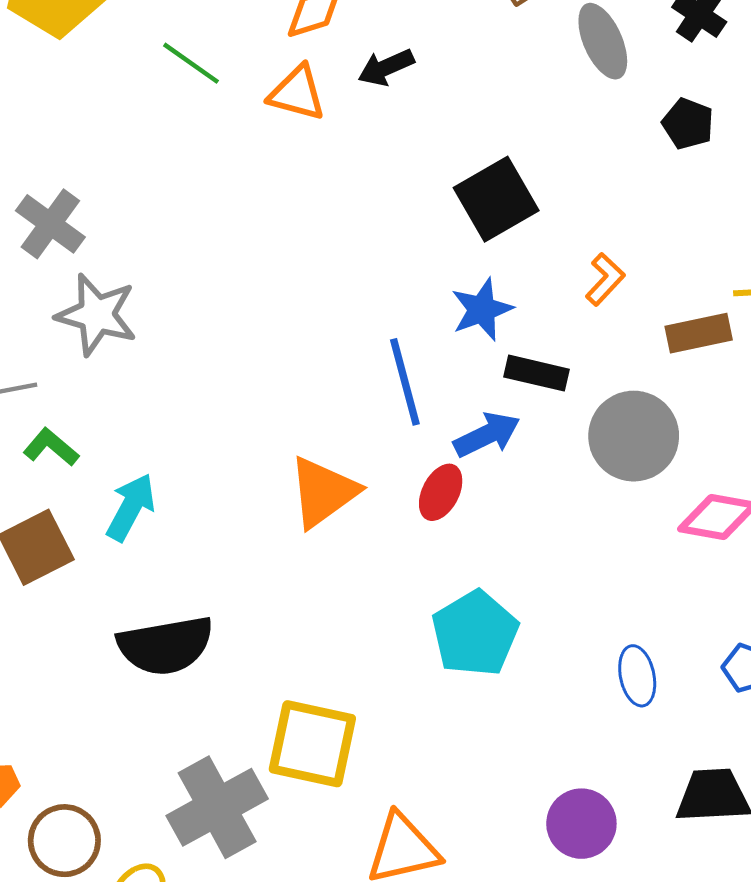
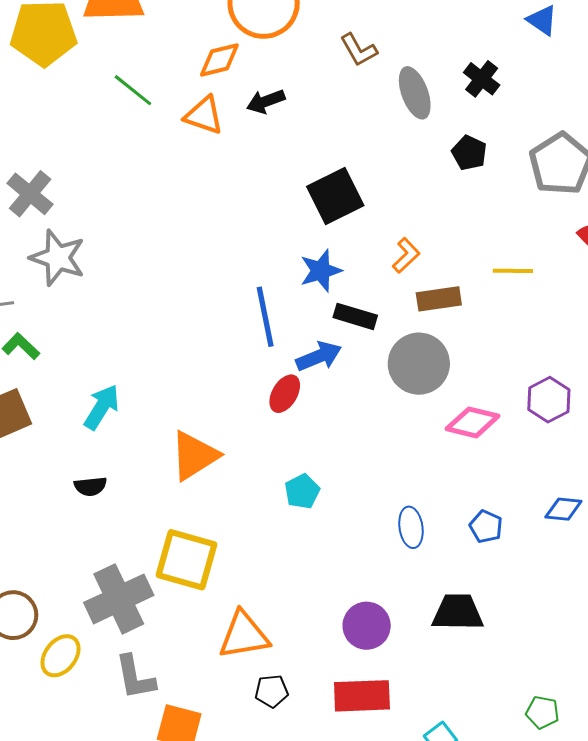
brown rectangle: (699, 333) -> (439, 299), moved
orange triangle: (323, 492) -> (194, 456), moved
cyan arrow: (131, 507) -> (102, 407), moved
cyan pentagon: (475, 633) -> (302, 491), size x0.6
black semicircle: (165, 645) -> (90, 486), size x0.5

